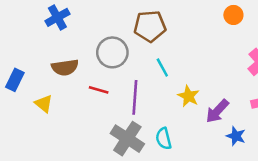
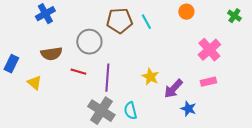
cyan line: (162, 67) -> (146, 22), moved

